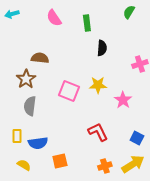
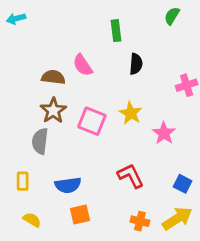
pink semicircle: (54, 18) -> (83, 65), moved
brown star: (26, 79) -> (53, 111), moved
yellow star: (98, 85) -> (131, 113), turned 30
blue semicircle: (38, 143) -> (68, 185), moved
orange cross: (105, 166) -> (140, 221), turned 32

